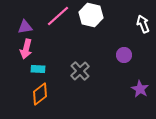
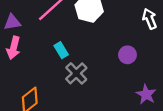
cyan rectangle: (38, 69) -> (61, 50), moved, turned 56

